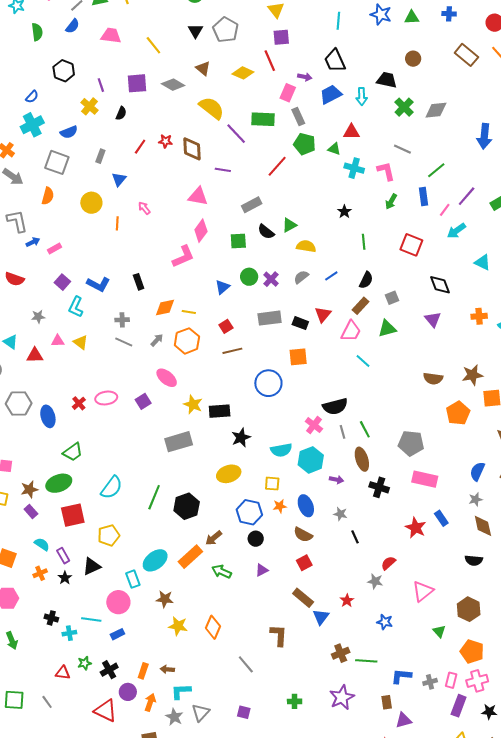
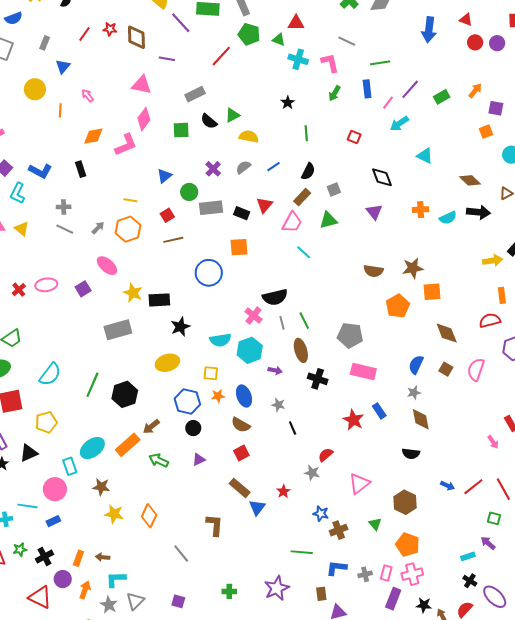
green line: (436, 170) -> (380, 63), turned 30
red square: (411, 245) -> (354, 137), size x0.6
green circle: (249, 277) -> (189, 192), moved
orange diamond: (165, 308) -> (93, 136), moved
brown cross: (341, 653) -> (339, 530), moved

